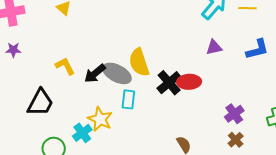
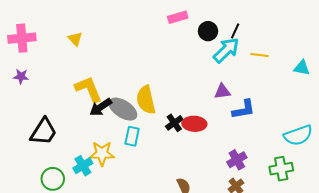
blue L-shape: (257, 49) -> (244, 109), moved
yellow L-shape: (65, 66) -> (89, 89), moved, size x1.4
black cross: (169, 83) -> (174, 123), size x0.7
yellow star: (100, 119) -> (102, 153), turned -30

